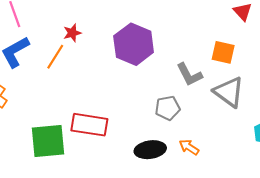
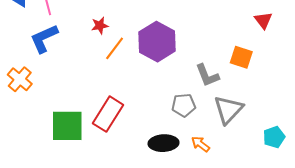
orange line: (55, 57) -> (115, 48), moved
gray triangle: (229, 92) -> (228, 110), moved, turned 32
red rectangle: (89, 125) -> (108, 114), turned -72

